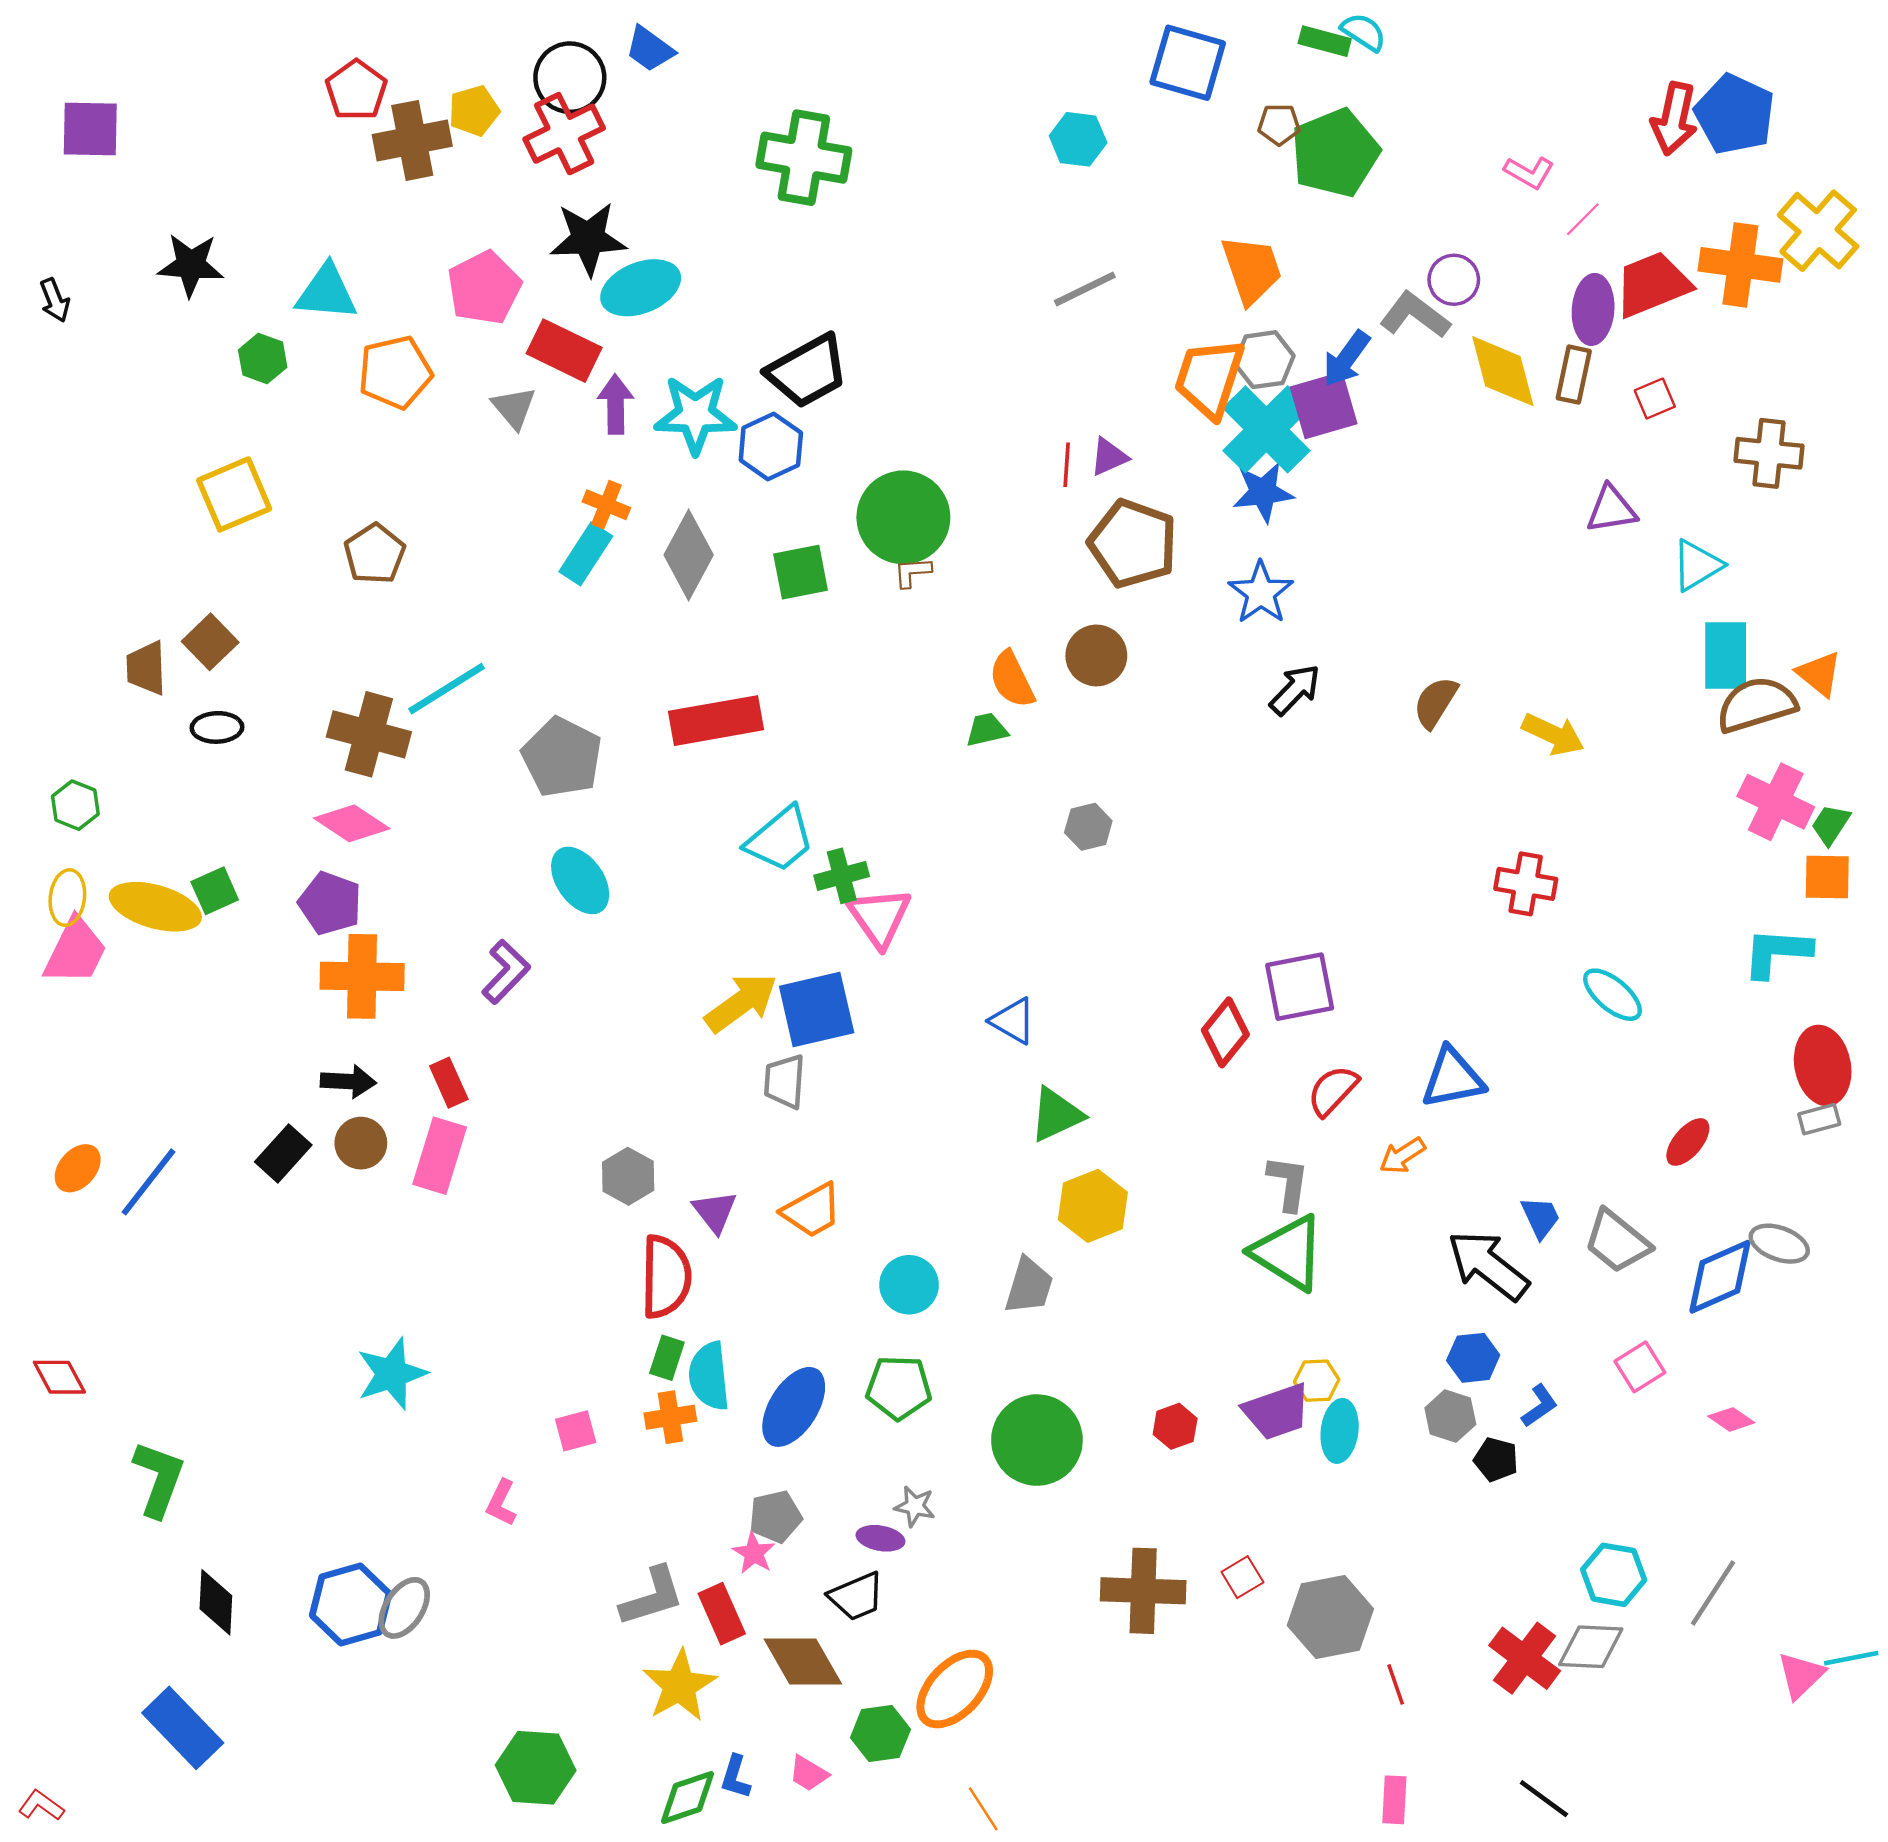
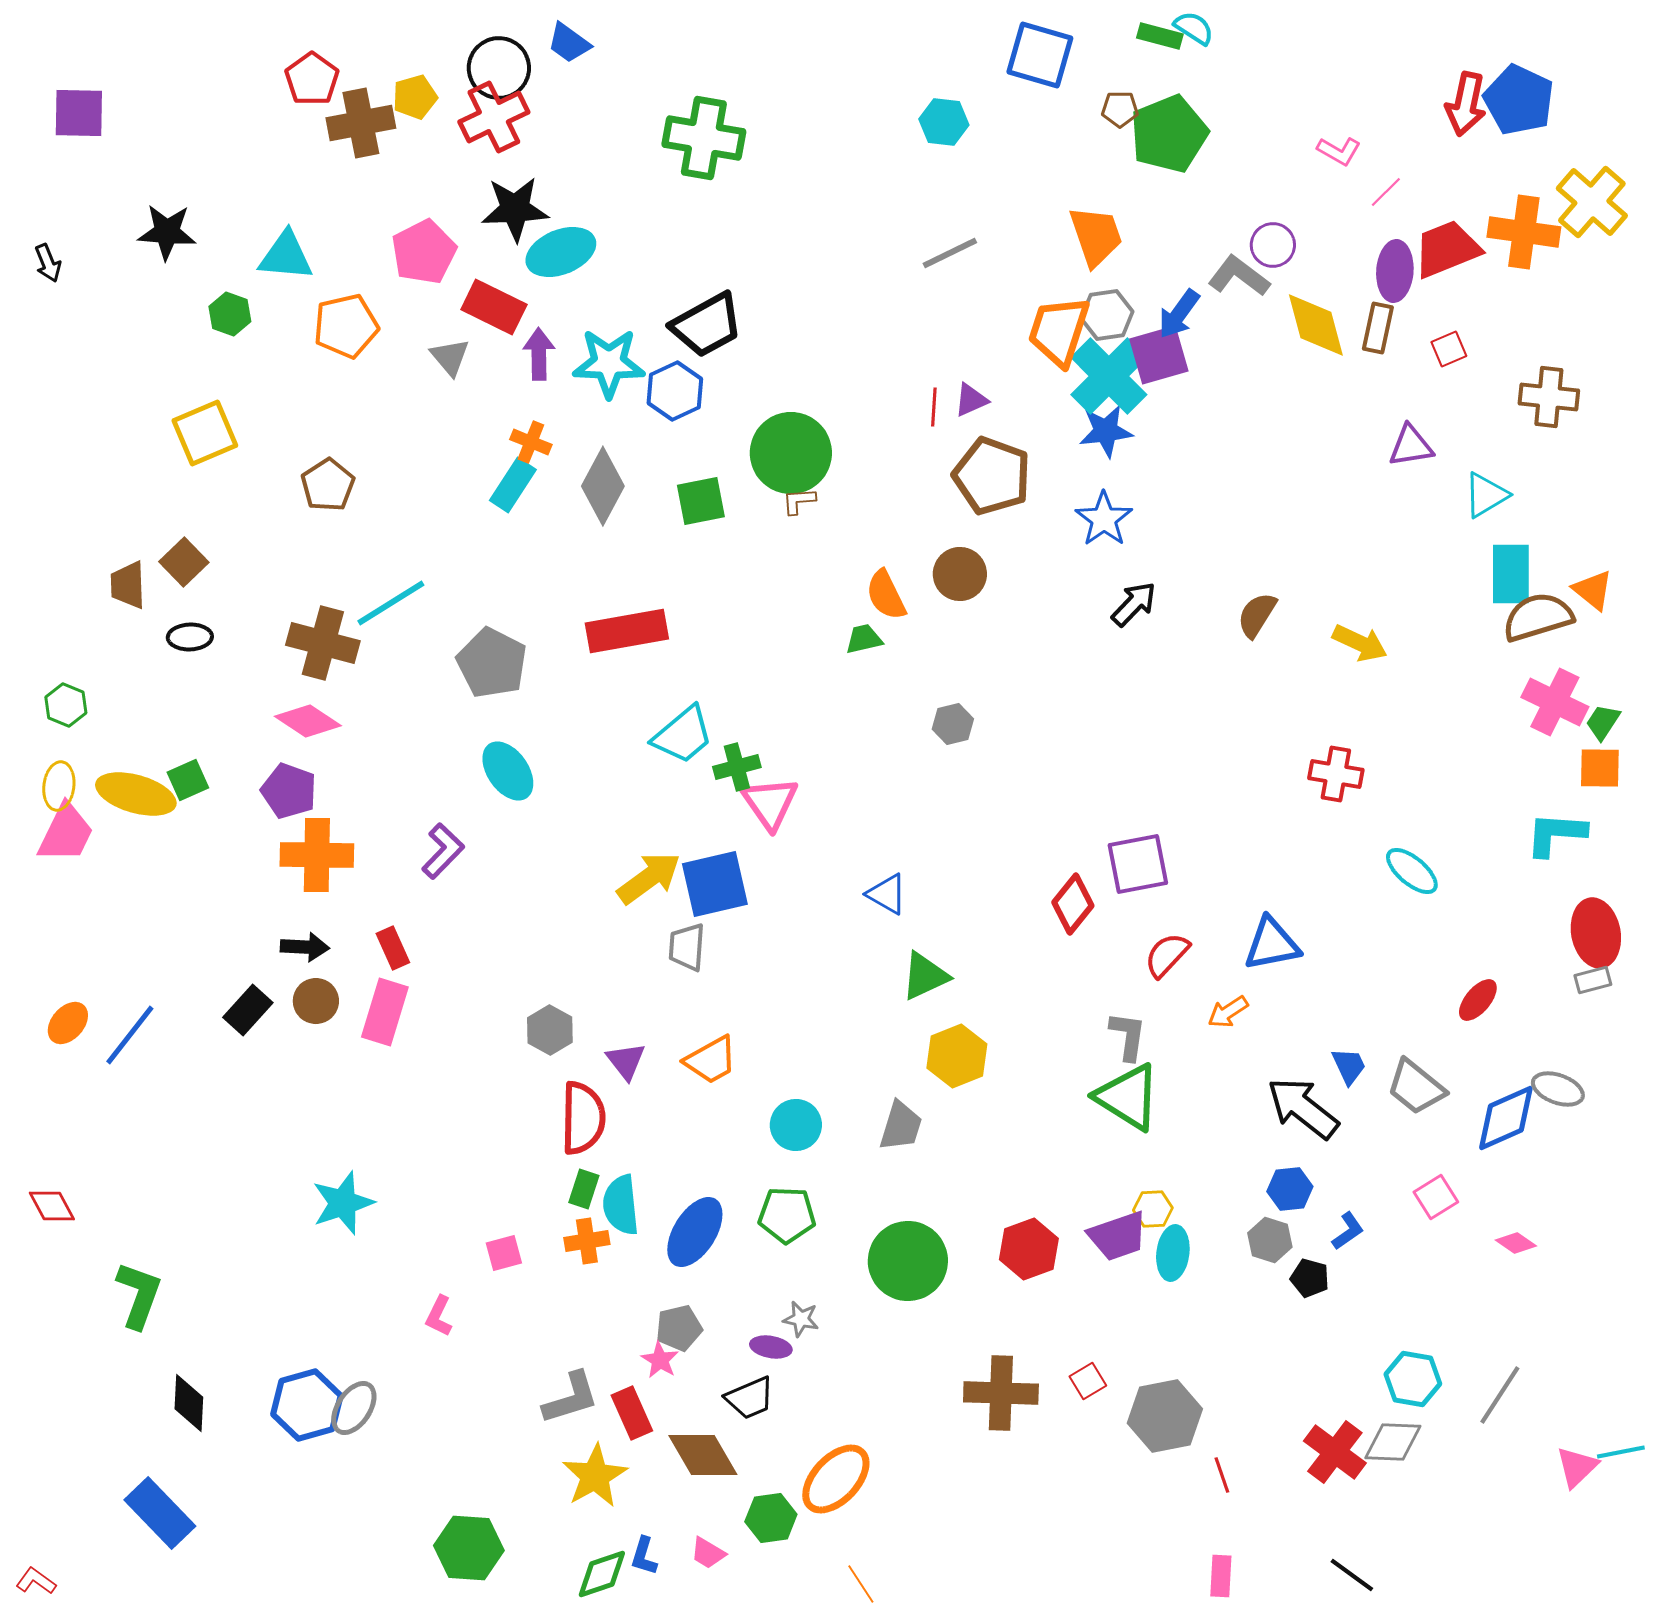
red hexagon: (1175, 1426) -> (1029, 1249), size x1.5

